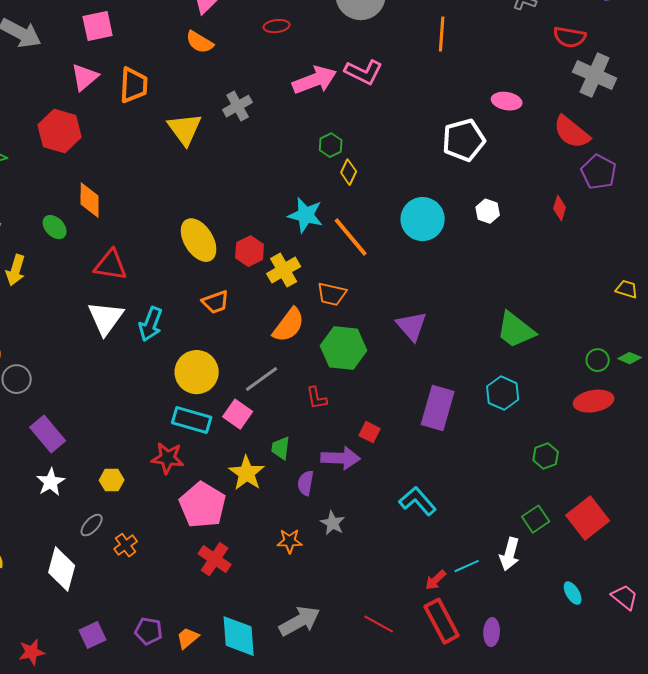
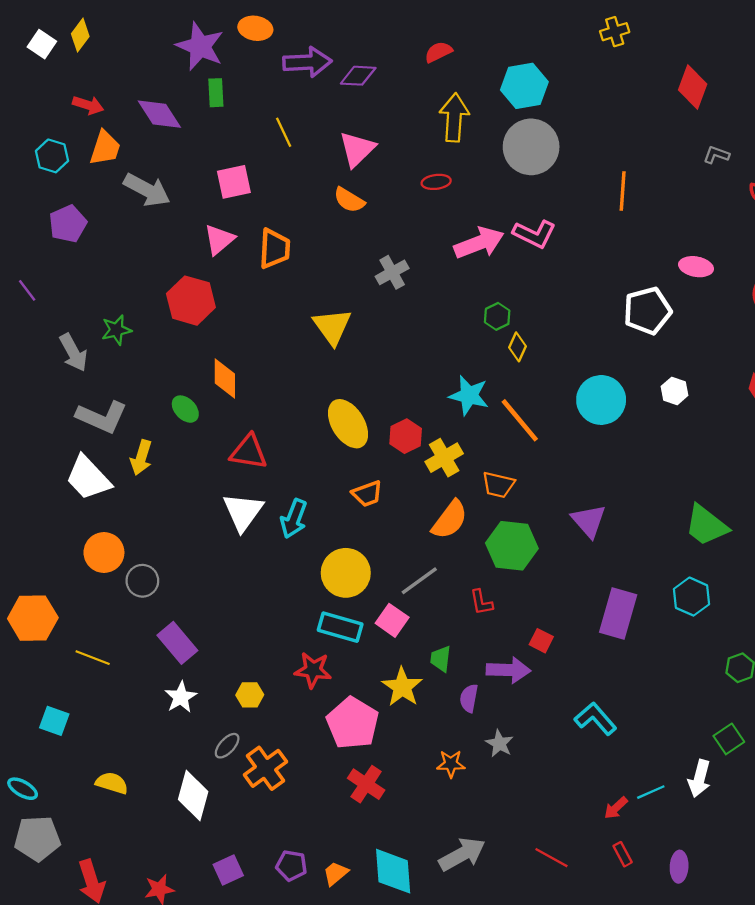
yellow triangle: (185, 129) -> (332, 327), moved
orange cross: (126, 545) -> (266, 768), size x1.6
red rectangle: (442, 621) -> (623, 854), size x0.5

